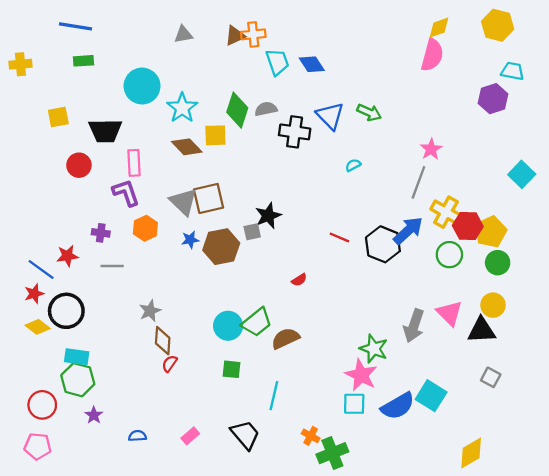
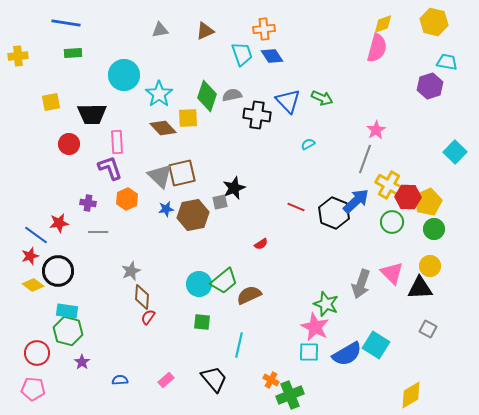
orange cross: (253, 34) -> (264, 29), moved

